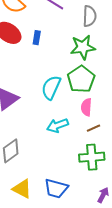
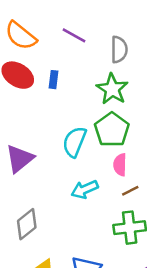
green star: (83, 47) -> (112, 89), turned -30

